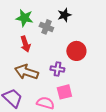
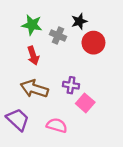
red circle: (76, 51) -> (93, 43), moved
pink square: (64, 92) -> (85, 103), moved, turned -35

